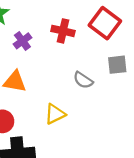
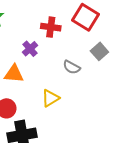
purple cross: (22, 41) -> (30, 49), moved
gray square: (117, 65) -> (99, 51), turned -30

